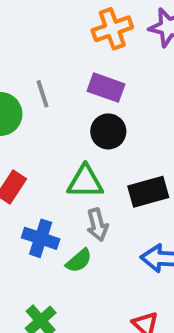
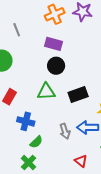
gray line: (42, 94) -> (17, 30), moved
gray arrow: (97, 225) -> (65, 131), moved
green semicircle: (79, 261) -> (36, 142), moved

